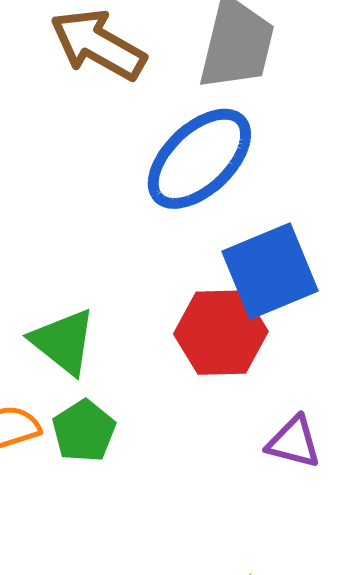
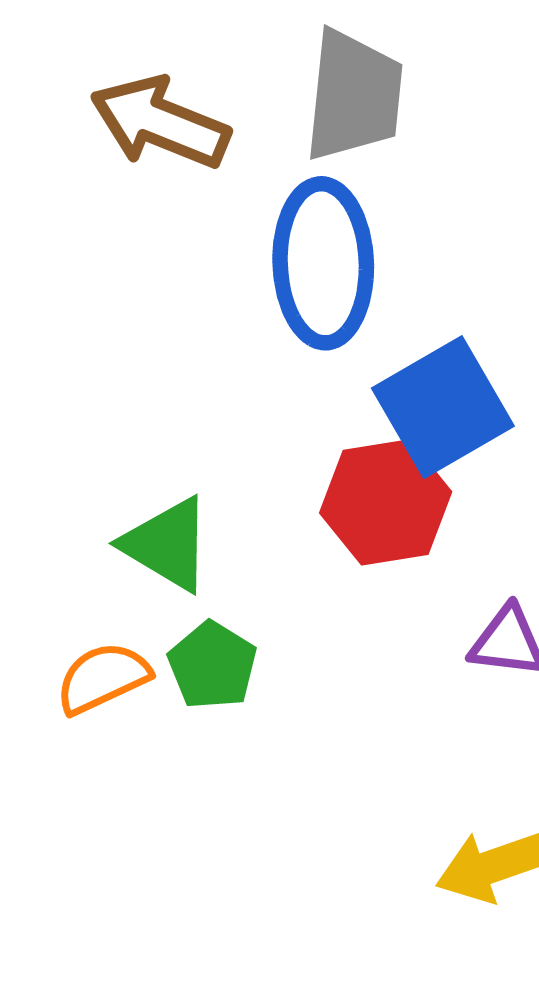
blue ellipse: (199, 159) -> (323, 263), turned -41

